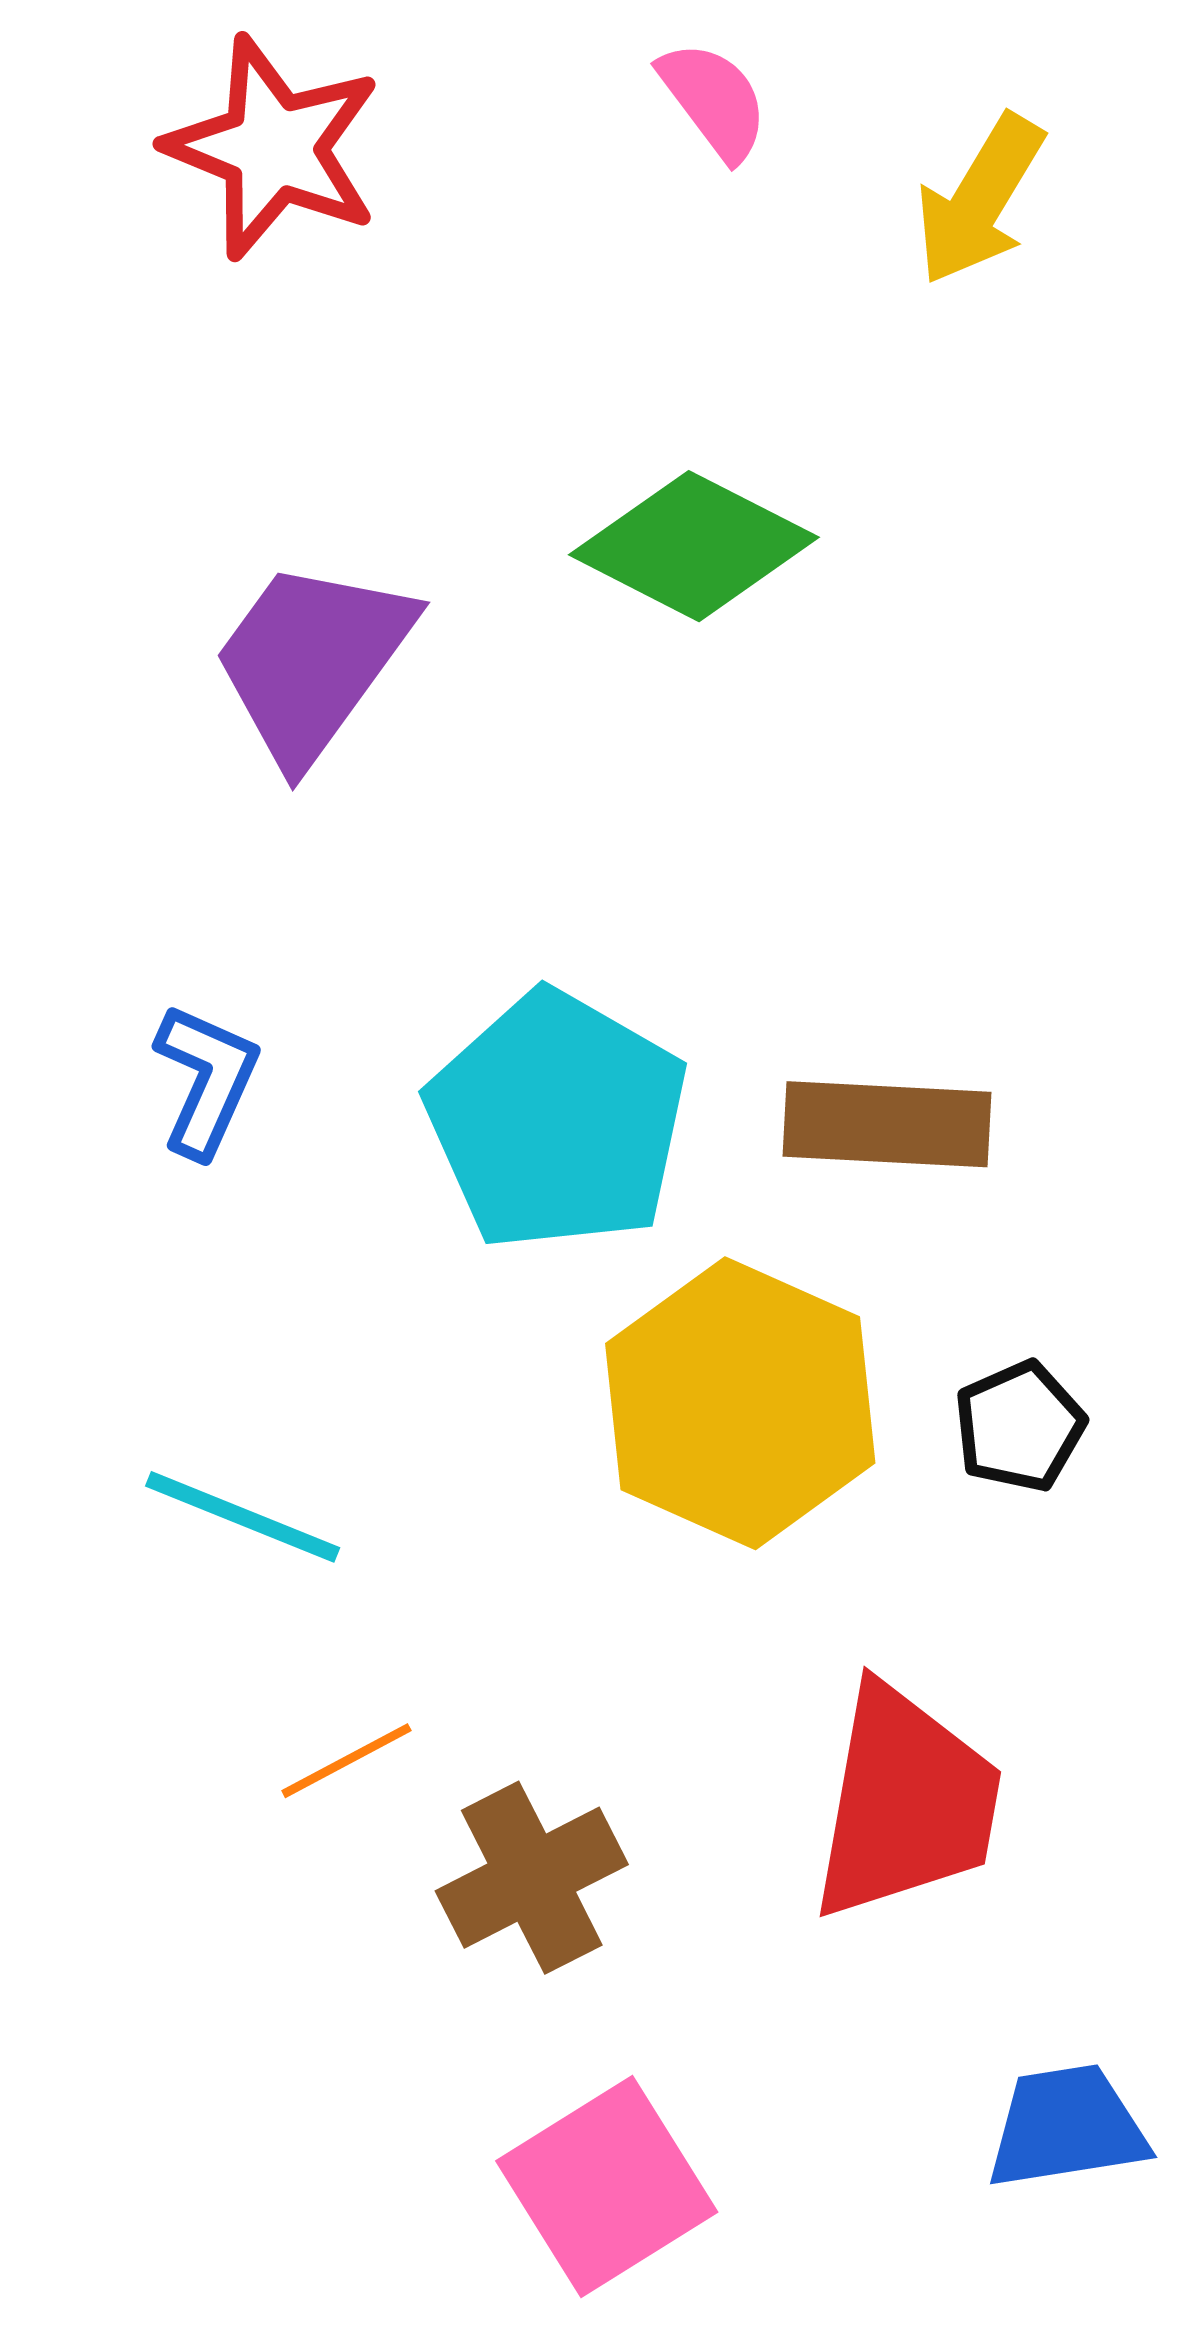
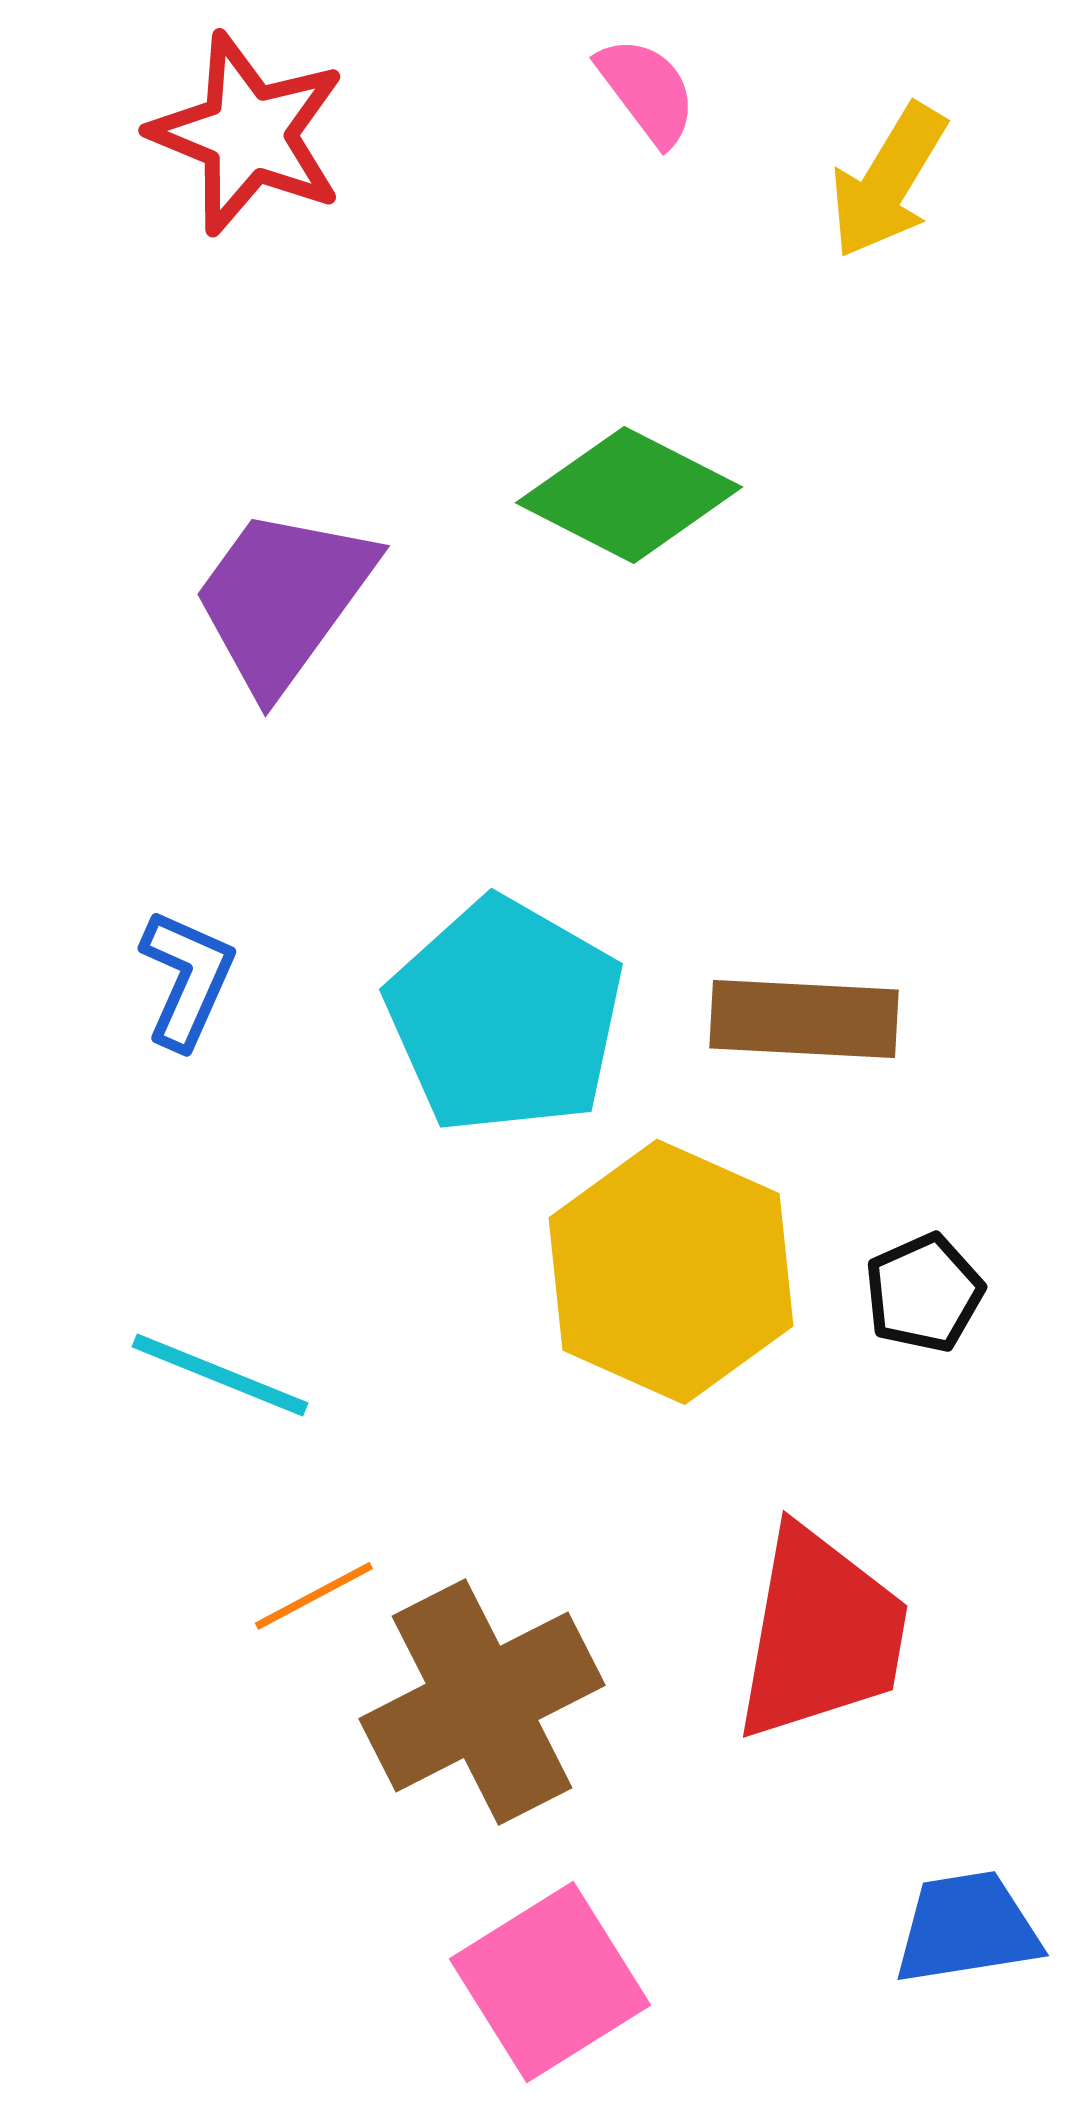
brown cross: (532, 1878) -> (482, 1702), size x1.4

